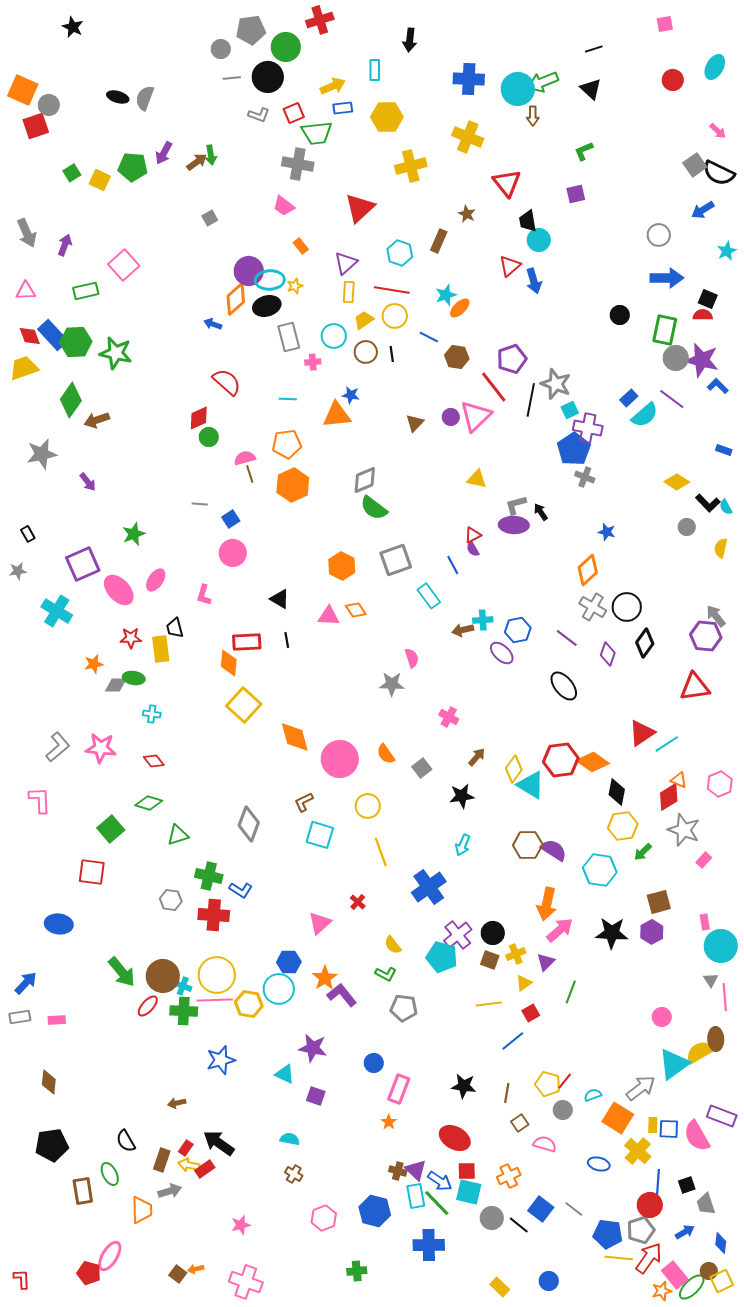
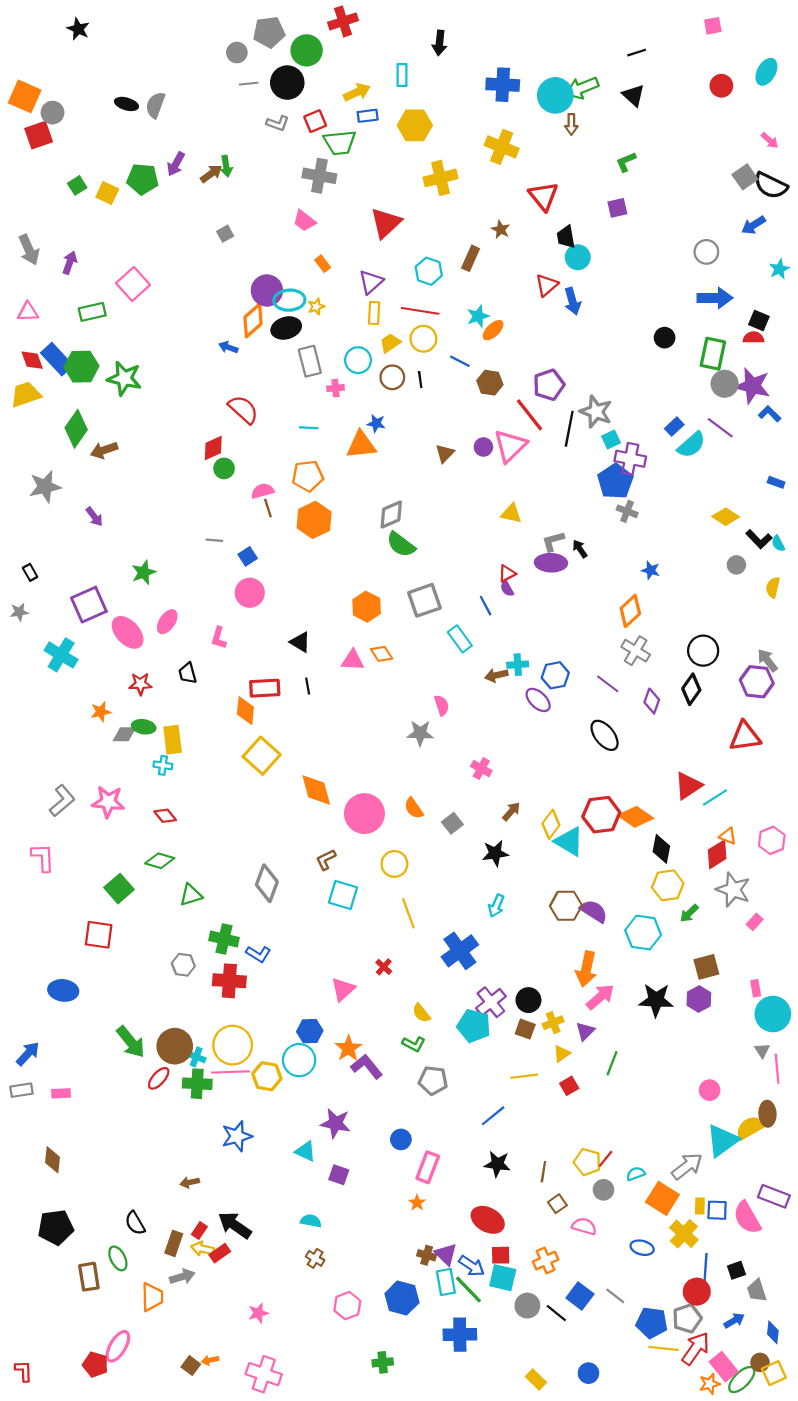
black circle: (627, 607) -> (703, 651), moved
yellow rectangle: (161, 649) -> (173, 740), moved
blue line: (513, 1041) -> (493, 1116), moved

